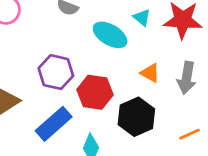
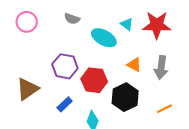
blue rectangle: (54, 124) -> (65, 104), size x0.6

